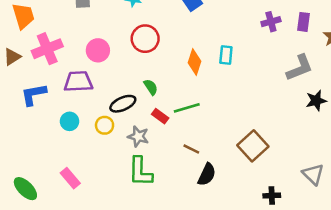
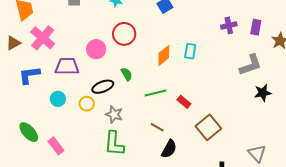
pink cross: (47, 49) -> (43, 38), turned -30
pink circle: (98, 50) -> (96, 49), moved
orange diamond: (194, 62) -> (164, 55), turned 30
red rectangle: (160, 116) -> (184, 102), moved
green ellipse: (25, 189) -> (29, 132), moved

